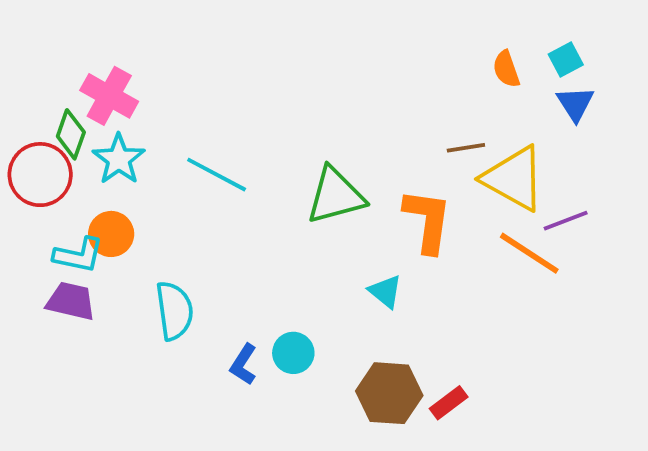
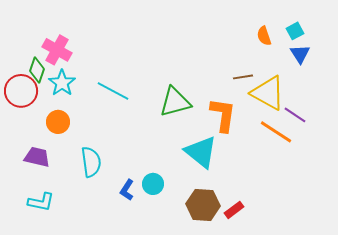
purple line: (566, 221) -> (295, 115), turned 55
cyan L-shape: (78, 255) -> (41, 202), moved
cyan triangle: (385, 292) -> (201, 152), size x1.8

